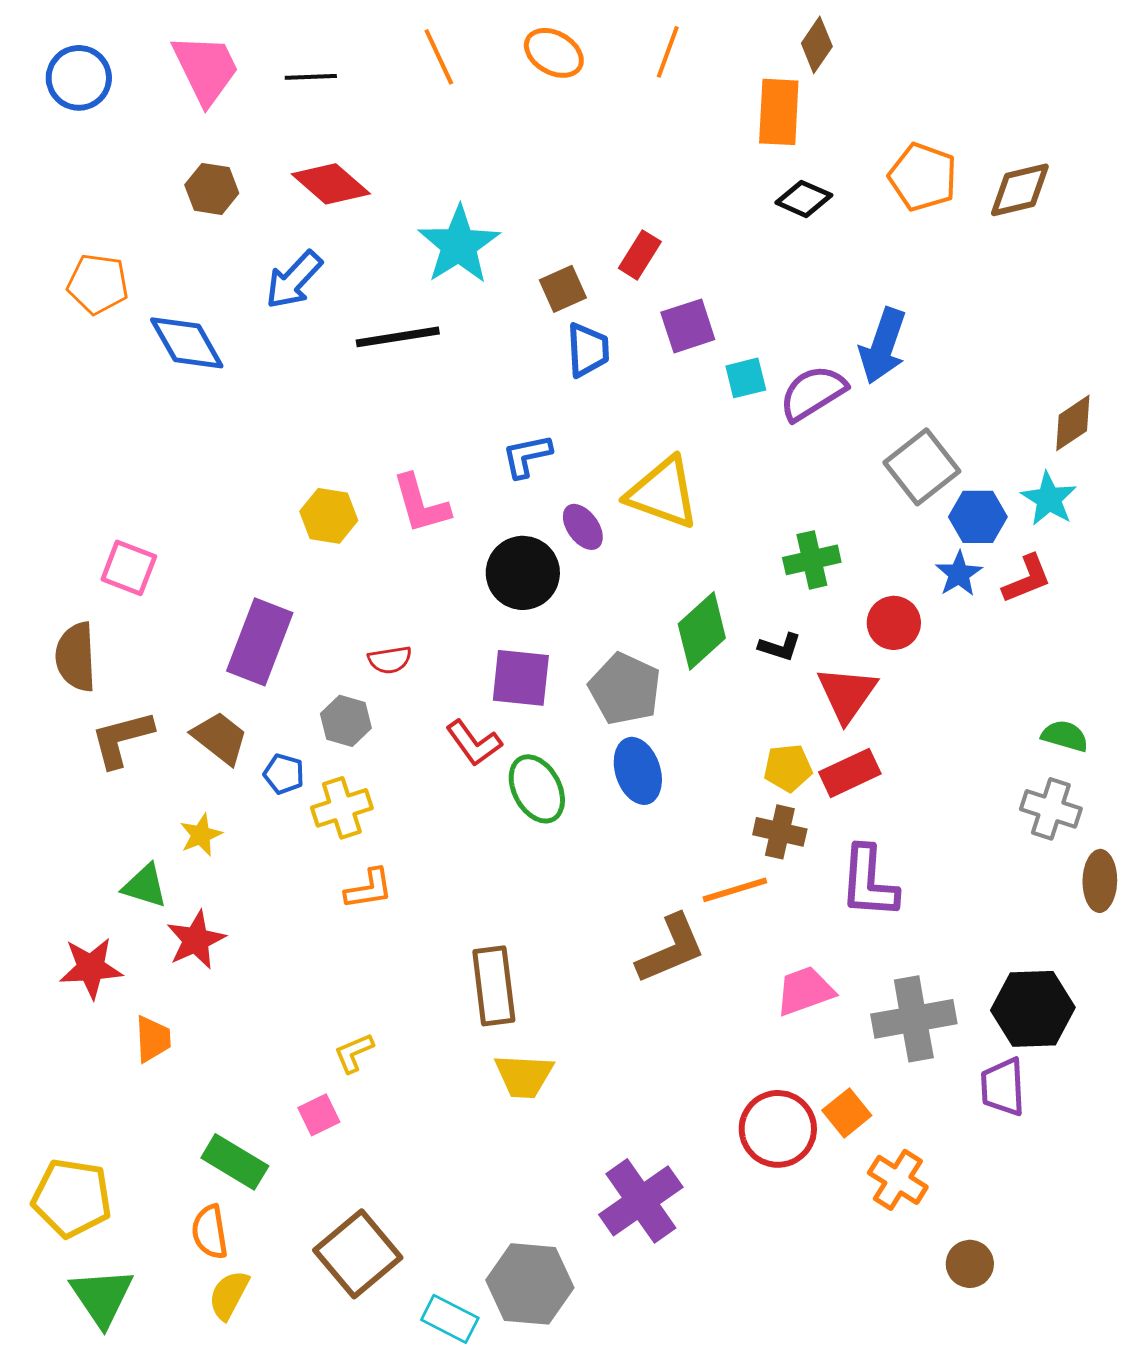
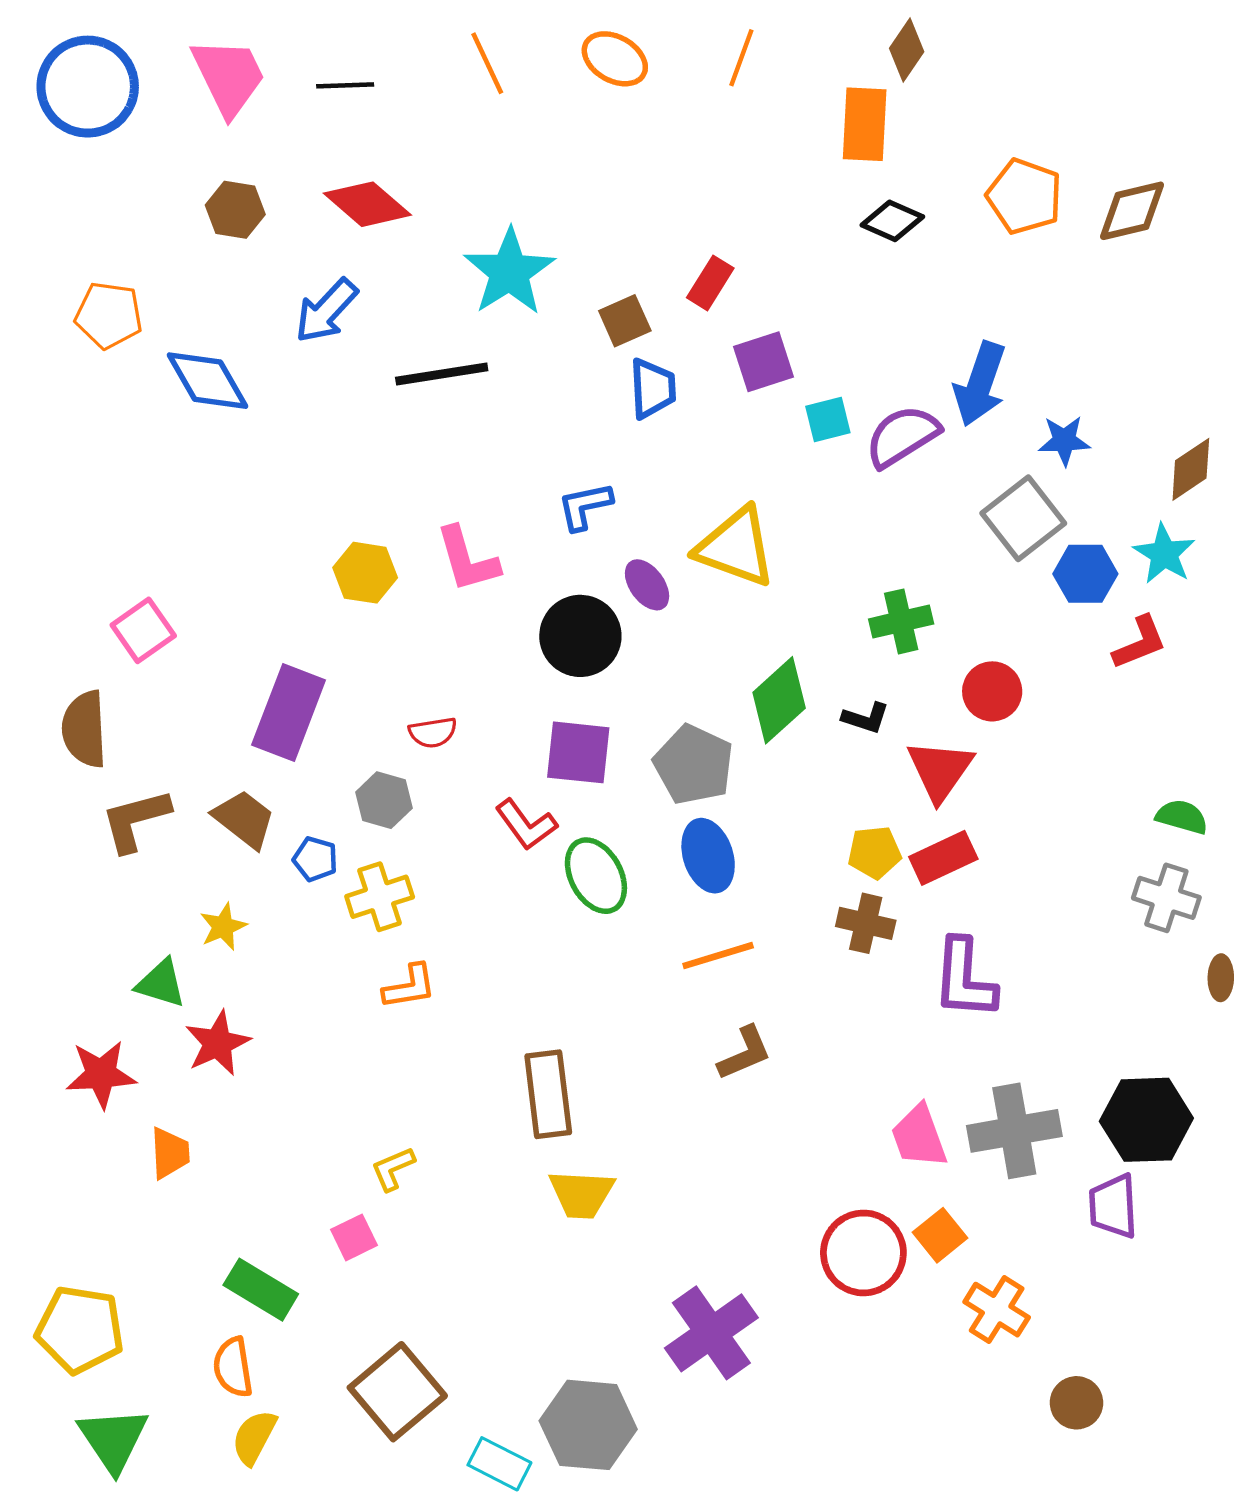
blue circle: (79, 78) -> (88, 87), size x1.4
pink square: (129, 568) -> (143, 630), turned 34
blue star: (959, 574) -> (1064, 441), moved, turned 30
brown ellipse: (1100, 881) -> (1221, 978), size x0.7
orange line: (735, 890) -> (718, 956), moved
brown L-shape: (671, 949) -> (745, 1053), size x0.7
pink trapezoid: (805, 991) -> (919, 1136), moved, turned -90

